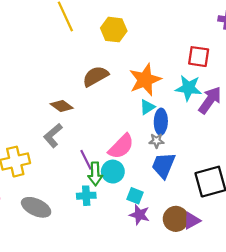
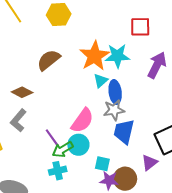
cyan star: (189, 88) -> (117, 56), moved
gray star: (156, 141) -> (114, 110), size x1.5
green arrow: (95, 174) -> (63, 149), turned 70
brown circle: (176, 219) -> (125, 179), moved
purple triangle: (192, 221) -> (149, 163), moved

